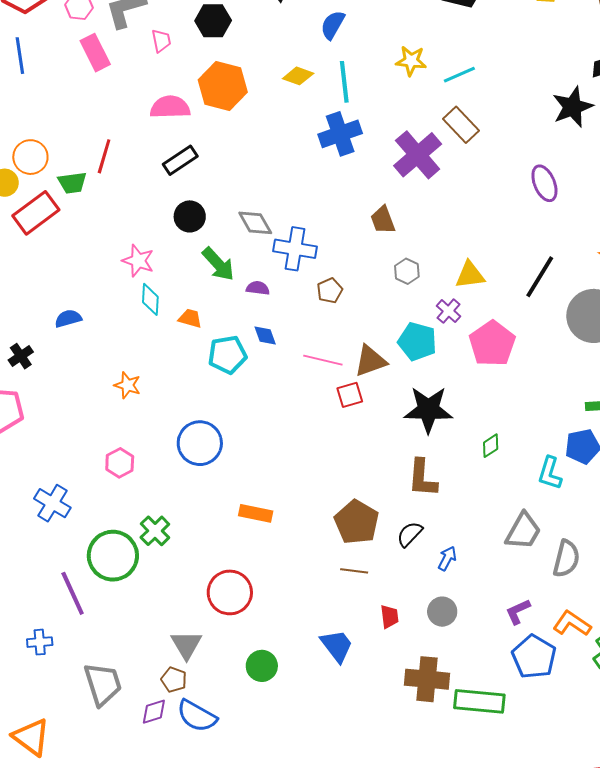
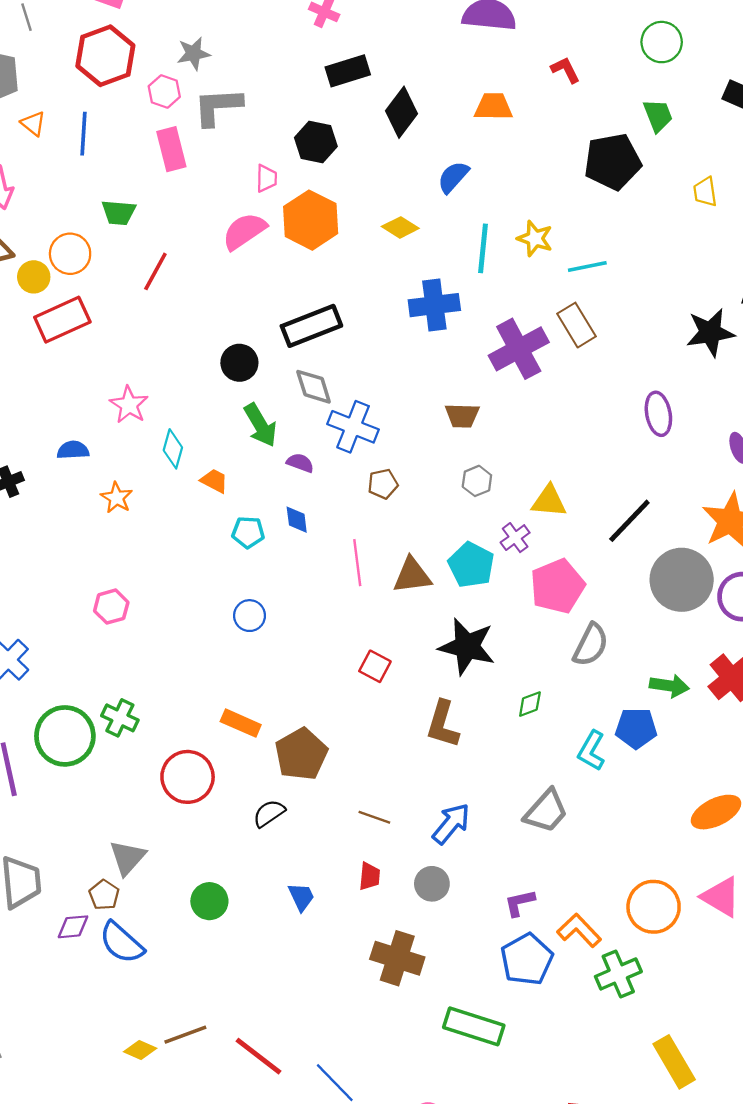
pink trapezoid: (161, 41) -> (266, 178), moved
cyan line: (344, 82) -> (483, 248), moved
pink semicircle: (170, 107) -> (244, 231), turned -45
black rectangle: (180, 160) -> (311, 326), moved, size x1.4
green trapezoid: (72, 183) -> (119, 213), moved
brown trapezoid: (383, 220) -> (462, 416), turned -80
pink star: (138, 261) -> (129, 405), moved
cyan pentagon: (227, 355) -> (248, 532), size x0.7
pink line: (323, 360) -> (357, 563), turned 57
orange star: (127, 385) -> (117, 498), moved
red square: (350, 395) -> (375, 666), moved, turned 32
blue circle: (200, 443) -> (250, 616), moved, size x0.6
pink hexagon: (120, 463) -> (111, 607), moved
brown pentagon: (357, 522) -> (301, 754), moved
green cross: (155, 531) -> (120, 718), turned -32
black semicircle: (410, 534) -> (269, 813), moved
blue arrow: (447, 558) -> (451, 824), size x1.5
gray semicircle: (566, 559) -> (591, 645), moved
brown line: (354, 571) -> (374, 817), moved
red circle: (230, 592) -> (188, 777), moved
blue trapezoid: (337, 646) -> (301, 897), size x0.7
green rectangle: (479, 701) -> (474, 1026), moved

